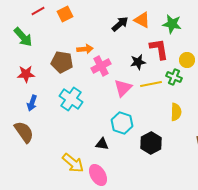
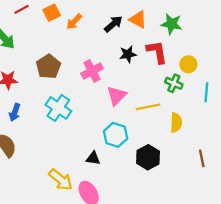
orange arrow: (85, 49) -> (74, 22), moved, turned 140
brown pentagon: (62, 62) -> (48, 66), turned 30
black star: (138, 62) -> (128, 54), moved
yellow line: (151, 84) -> (148, 107), moved

